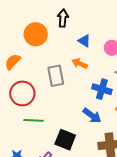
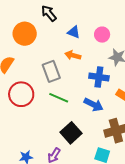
black arrow: (63, 18) -> (49, 13), turned -36
green line: (33, 120) -> (59, 98), moved, turned 30
black square: (65, 140) -> (71, 133), turned 35

